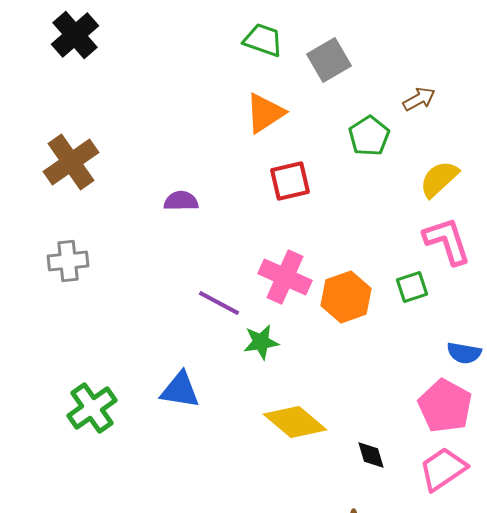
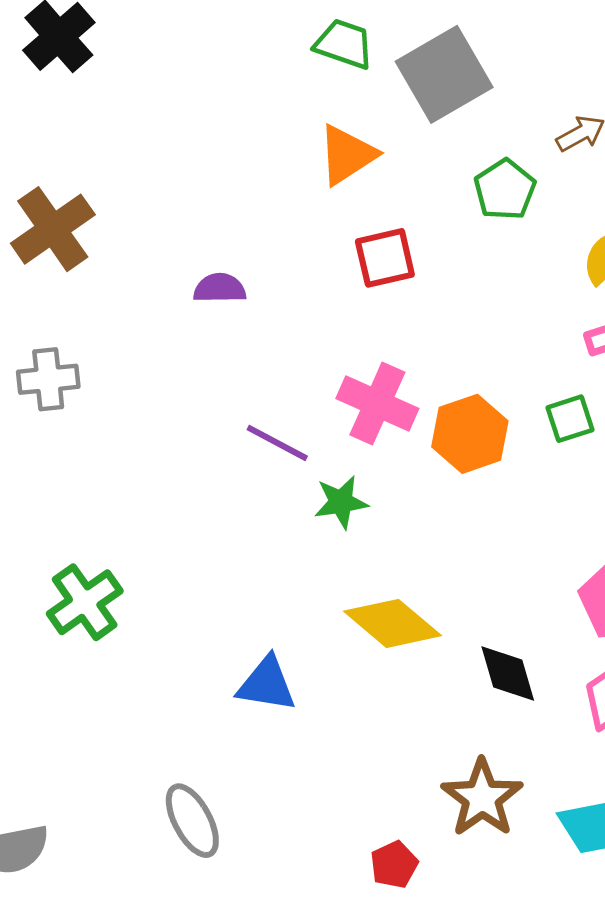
gray square: (329, 60) -> (444, 74), size x1.4
blue triangle: (180, 390) -> (267, 684), moved
black diamond: (371, 455) -> (508, 673), size x1.4

